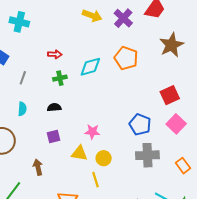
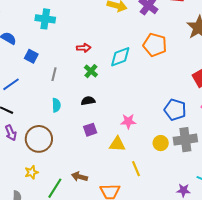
green cross: (60, 78) -> (91, 71), turned -32
yellow circle: (104, 158) -> (161, 143), moved
brown arrow: (38, 167) -> (80, 177), moved, turned -56

